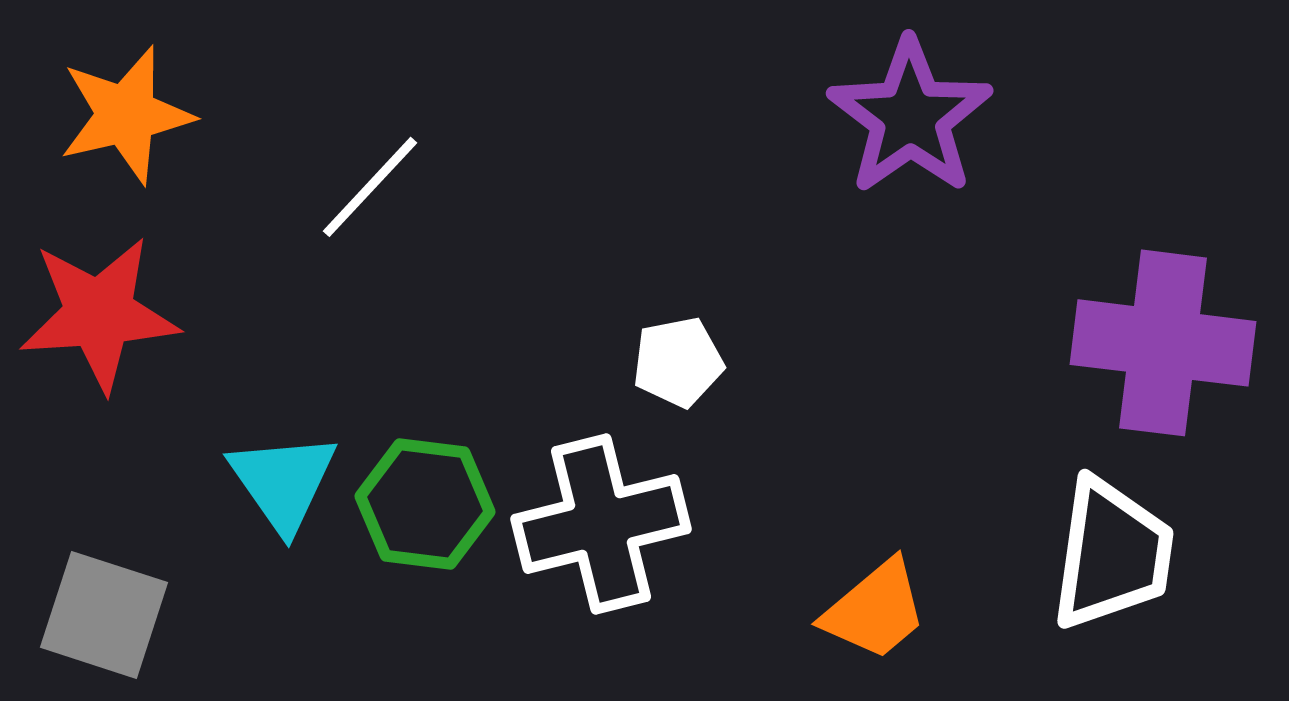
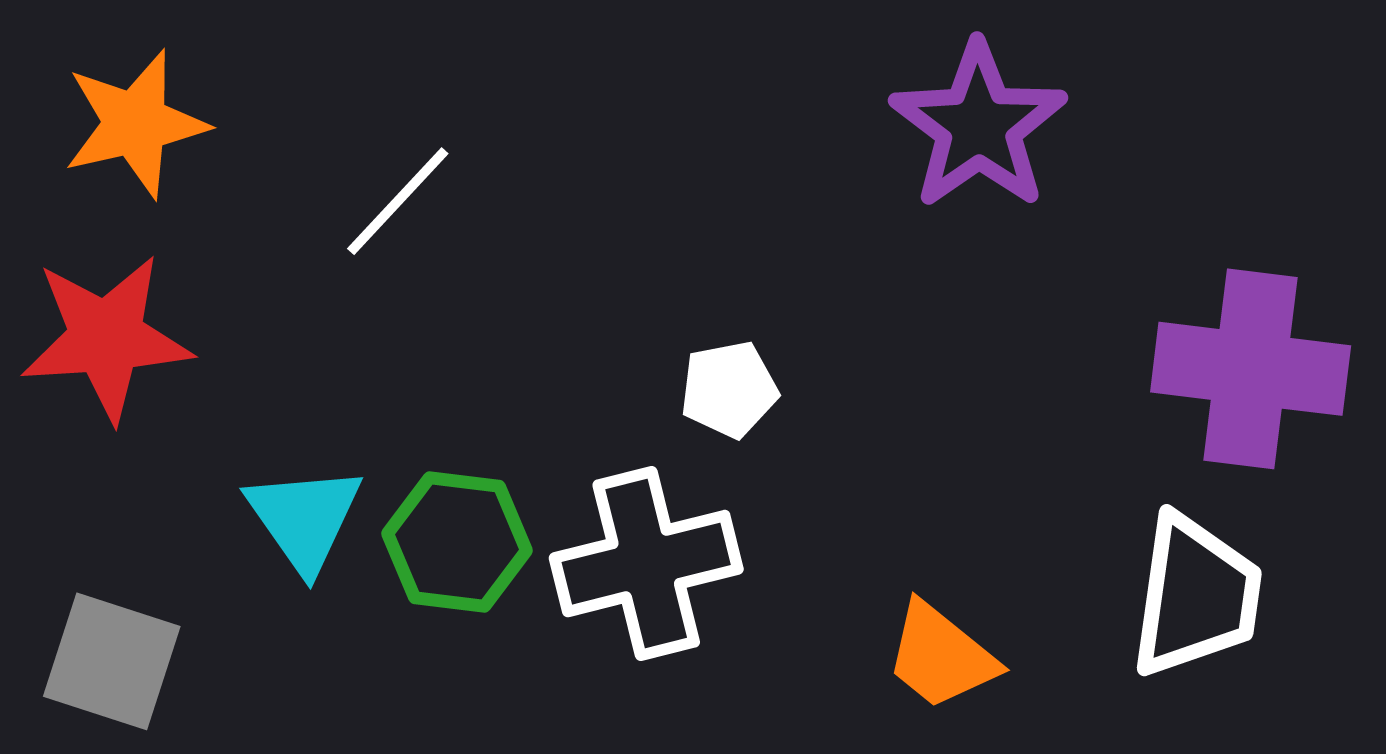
orange trapezoid: (875, 610) -> (941, 656), turned 79

